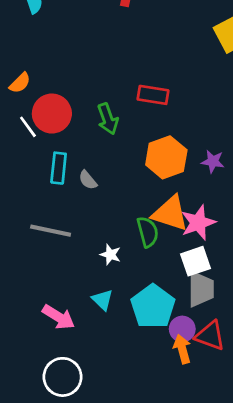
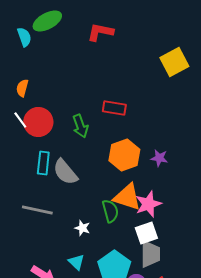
orange semicircle: (20, 83) -> (22, 88), moved, turned 150
white line: (28, 127) -> (20, 120), moved
gray semicircle: (88, 180) -> (65, 172), size x1.8

